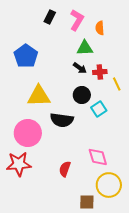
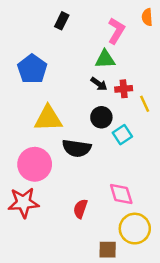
pink L-shape: (77, 20) -> (116, 31), moved
orange semicircle: (100, 28) -> (147, 17), moved

